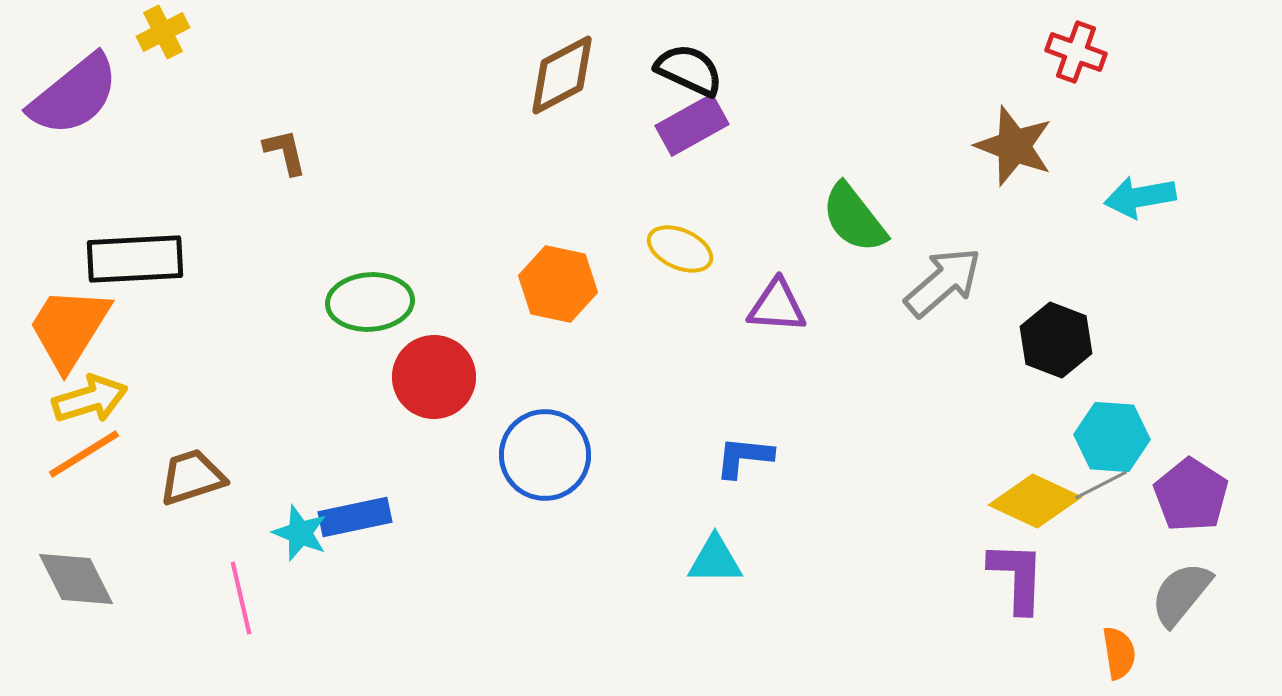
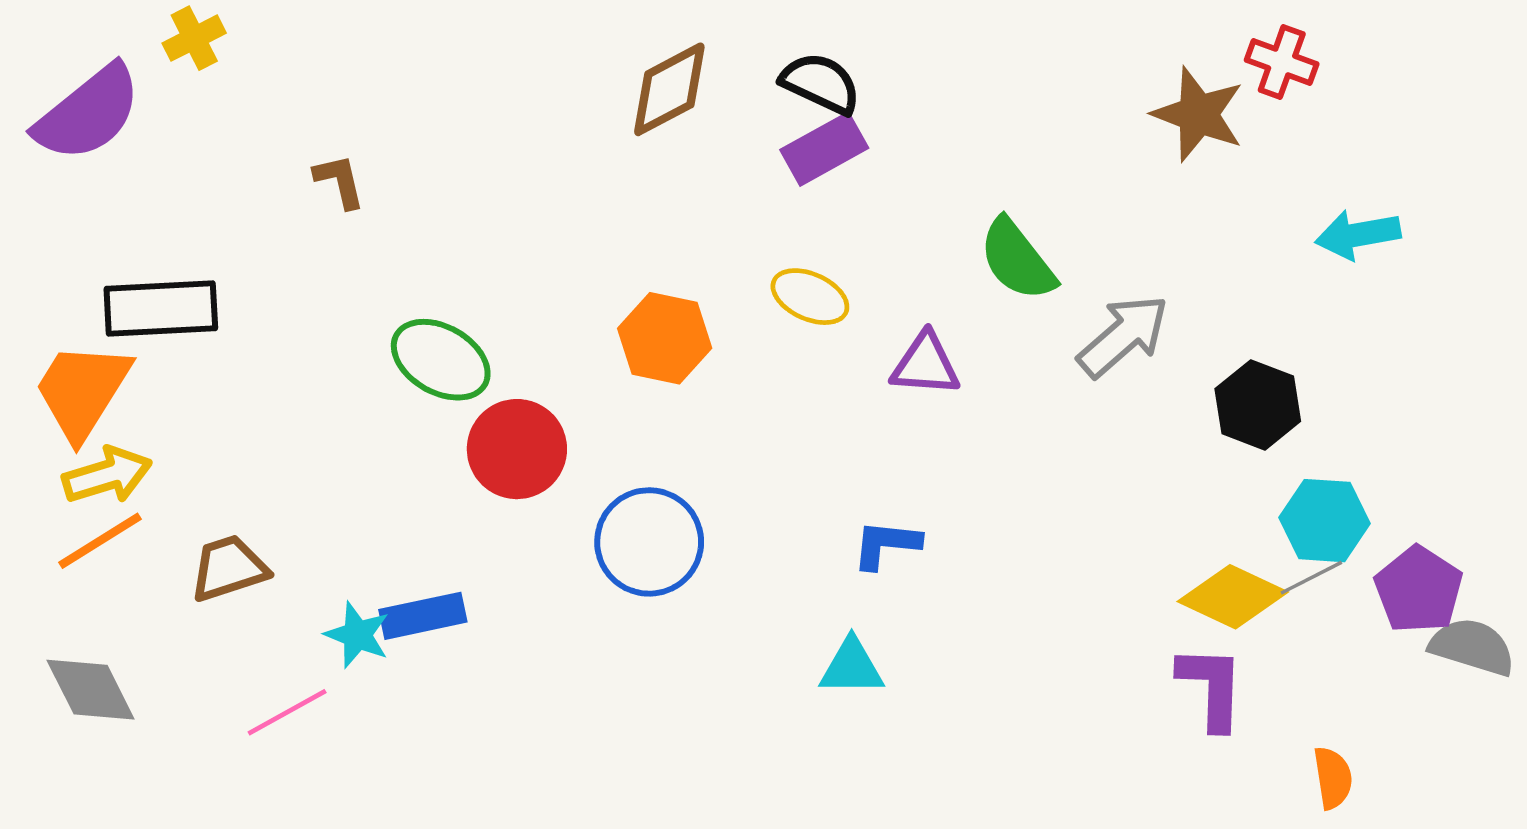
brown star: (1014, 146) -> (1198, 114), moved
green ellipse: (370, 302) -> (441, 360), turned 34
gray semicircle: (1181, 594) -> (1472, 647), moved, turned 68
pink line: (241, 598) -> (287, 712), turned 74

